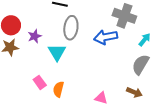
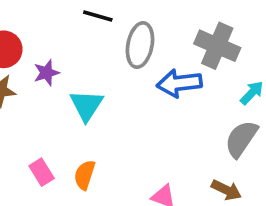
gray ellipse: (71, 28) -> (140, 45), moved
pink rectangle: (40, 82) -> (42, 172), moved

